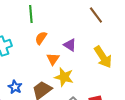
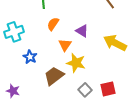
yellow arrow: (103, 57) -> (115, 43), turned 150
blue star: (15, 87) -> (30, 57), moved

